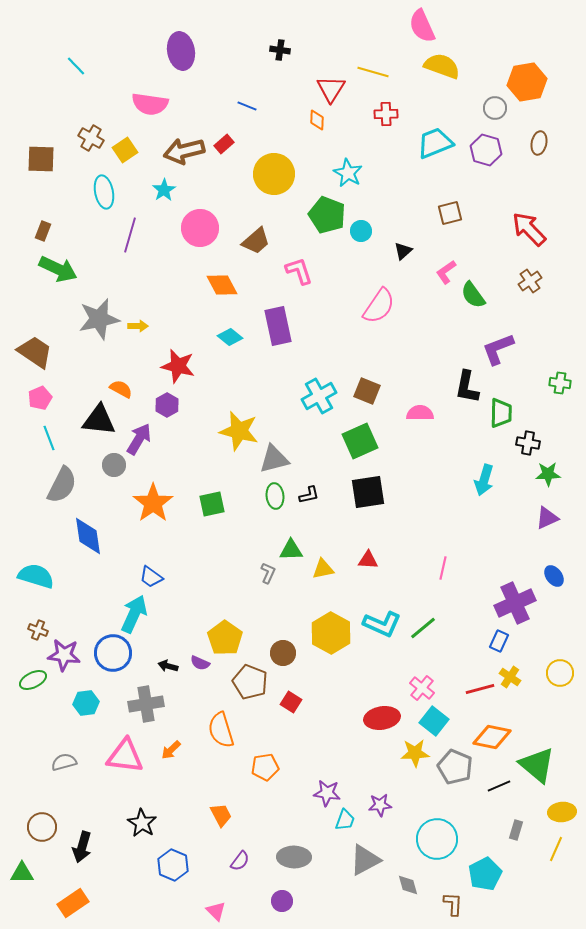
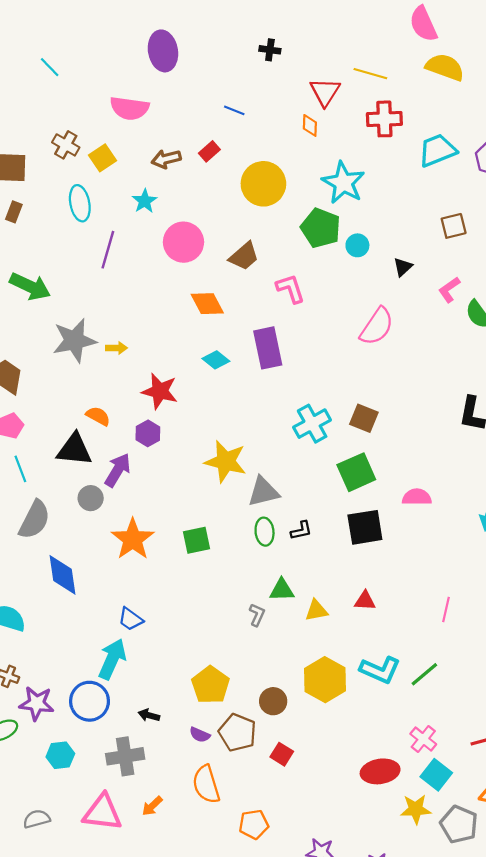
red cross: (386, 114) -> (384, 119), size x1.4
brown arrow: (184, 151) -> (166, 159), size x0.7
cyan star: (348, 173) -> (343, 183), size x1.4
brown rectangle: (43, 231) -> (14, 212), moved
pink semicircle: (420, 413) -> (417, 497), moved
purple semicircle: (200, 663) -> (200, 735), moved

